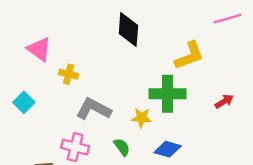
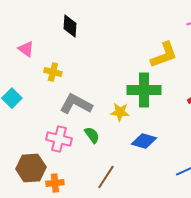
black diamond: (128, 30) -> (70, 26), moved, size x0.7
pink triangle: (39, 49) -> (26, 49), size x0.7
green semicircle: (122, 147) -> (92, 135), moved

